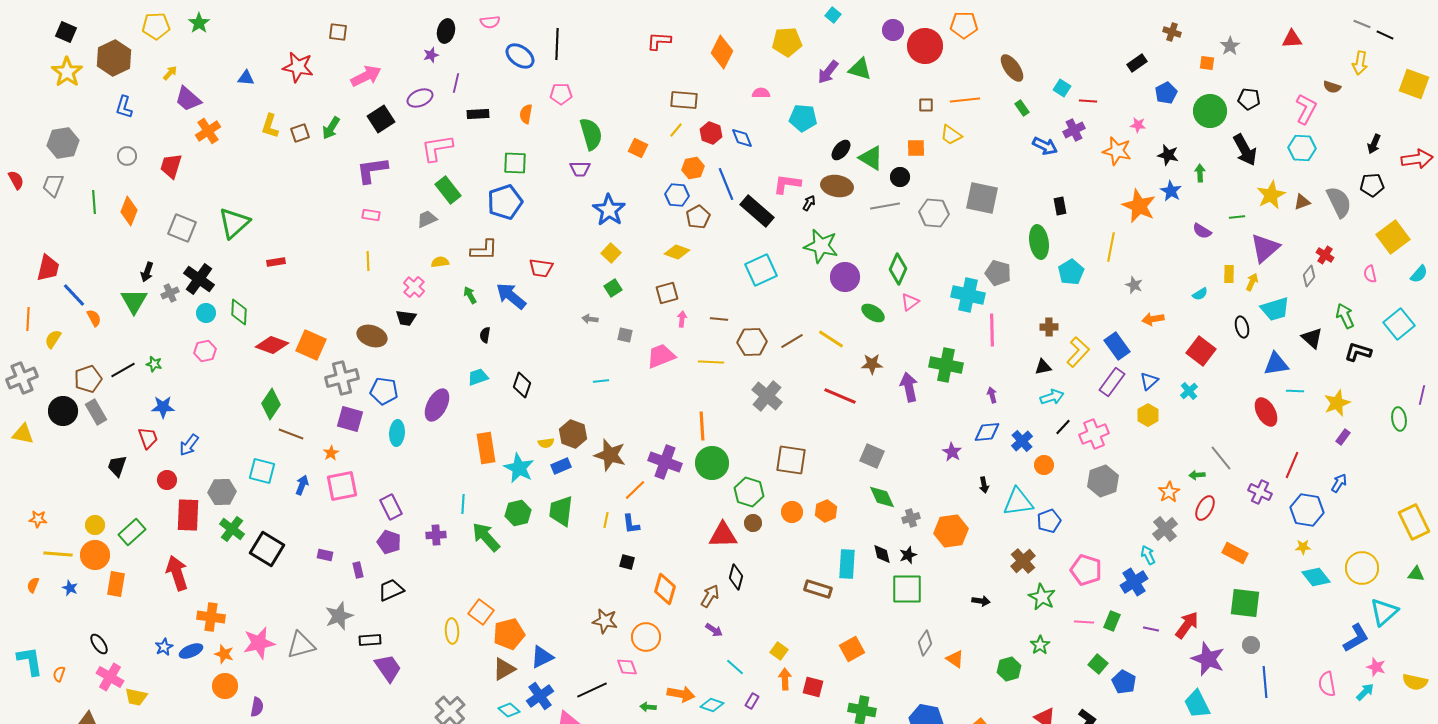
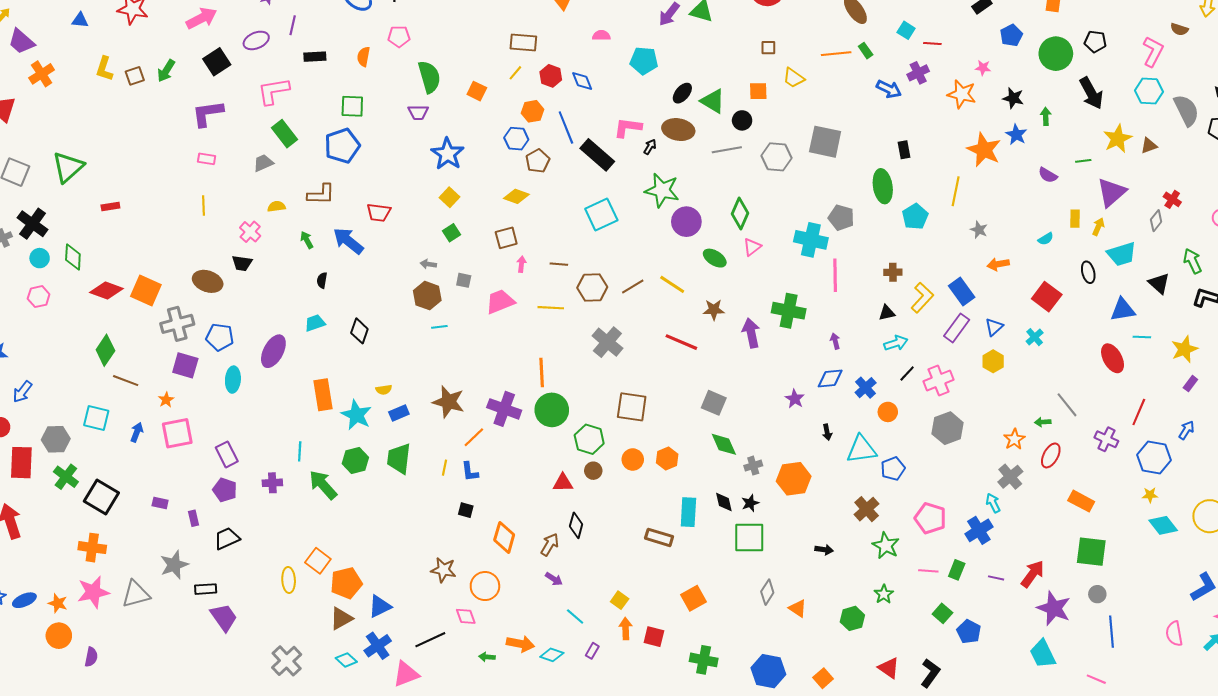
orange line: (965, 100) -> (836, 54), moved
gray semicircle: (1339, 202) -> (1186, 110), moved
brown hexagon: (573, 434) -> (427, 296), moved
red triangle: (723, 535) -> (563, 483), size x0.7
orange cross: (211, 617) -> (92, 548), moved

